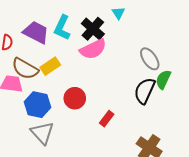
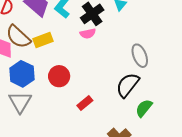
pink semicircle: (93, 49) -> (88, 33), size x0.6
green semicircle: (163, 79) -> (144, 108), moved

